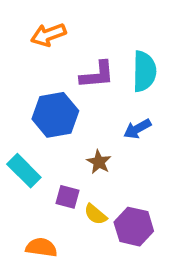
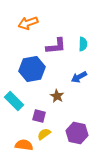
cyan semicircle: (144, 71) -> (83, 44), size x0.6
yellow semicircle: (95, 214) -> (44, 134), moved, turned 104

